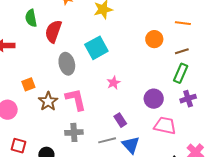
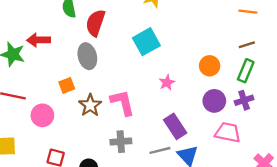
orange circle: (154, 39) -> (210, 66), moved
gray ellipse: (67, 64) -> (87, 56), moved
purple cross: (188, 99) -> (244, 100), moved
purple rectangle: (120, 120) -> (175, 126), size x1.5

